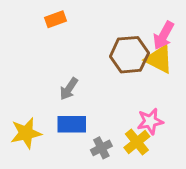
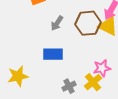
gray arrow: (69, 89) -> (57, 23), moved
blue rectangle: (72, 124) -> (53, 54), moved

